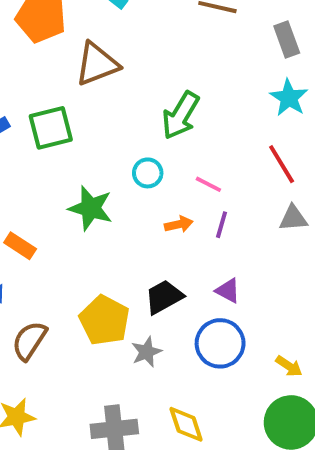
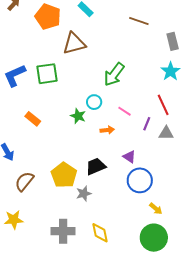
green star: (91, 208) -> (78, 116), moved, size x0.7
purple line: (222, 225) -> (147, 124), moved
orange rectangle: (20, 246) -> (33, 119), moved
purple triangle: (228, 291) -> (129, 157), moved
blue circle: (220, 343) -> (140, 180), moved

